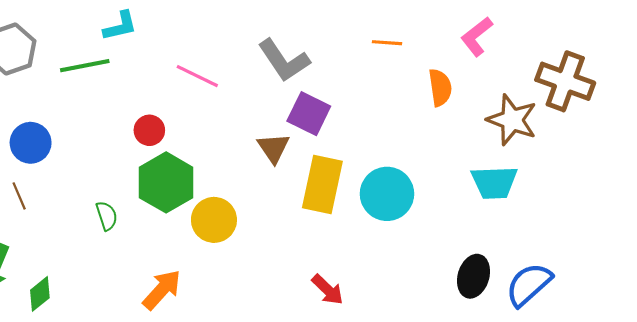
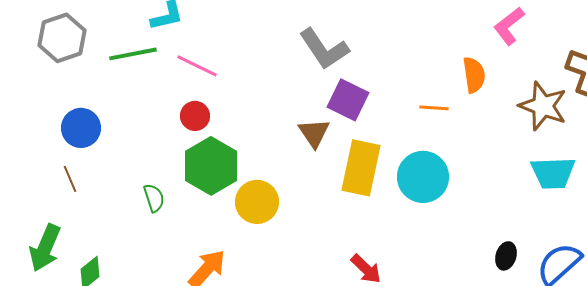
orange line: (387, 43) -> (434, 108), moved
pink line: (197, 76) -> (197, 66), moved
cyan trapezoid: (494, 182) -> (553, 173), moved
black ellipse: (473, 276) -> (506, 256), size x0.7

